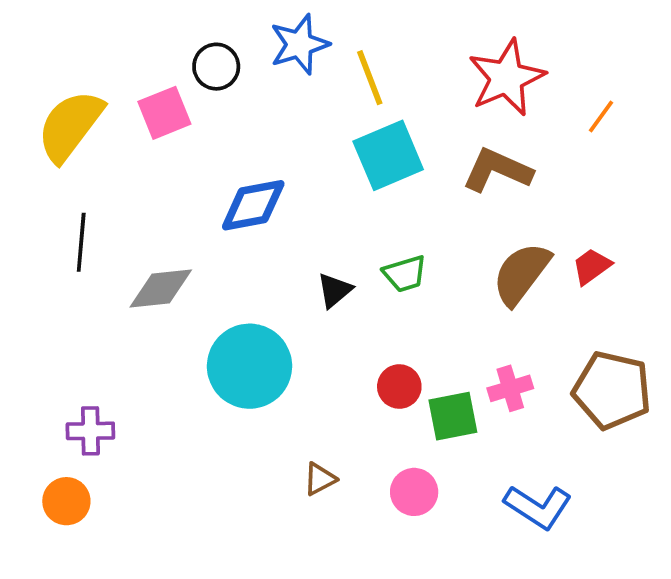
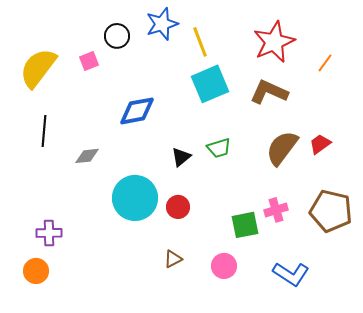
pink square: (164, 113) -> (89, 61), size x0.7
gray diamond: (161, 289) -> (87, 156), size x0.7
red circle: (399, 387) -> (178, 207), moved

